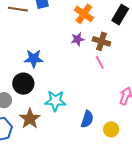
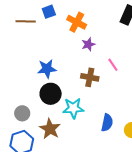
orange cross: (84, 14) -> (77, 22), moved
brown cross: (101, 41) -> (90, 77), moved
black circle: (23, 84) -> (51, 94), moved

